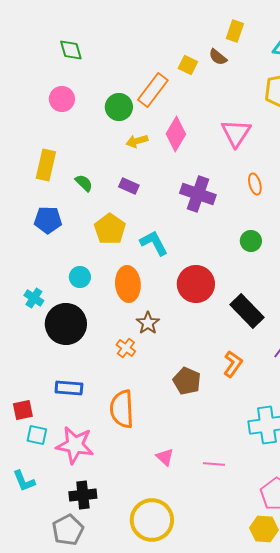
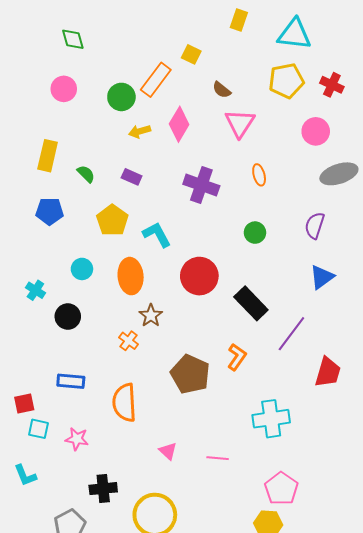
brown semicircle: (218, 57) -> (222, 90), moved
black circle: (66, 324) -> (68, 317), size x0.6
brown pentagon: (187, 381) -> (190, 374), size x1.4
pink star: (75, 445) -> (77, 439), size x0.6
black cross: (83, 495) -> (103, 489), moved

